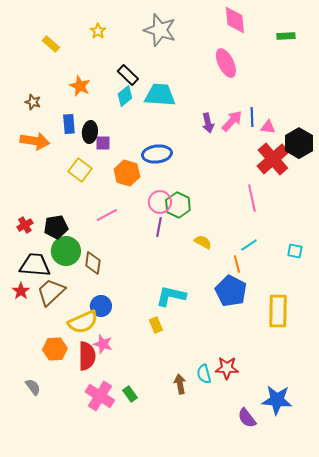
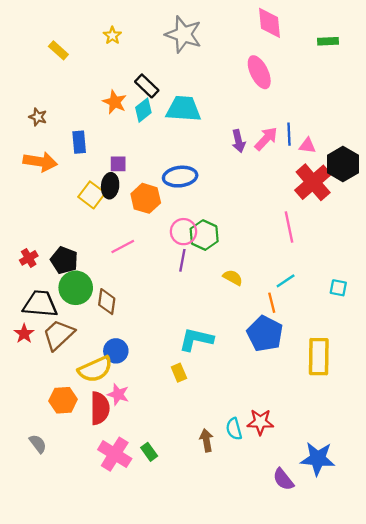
orange star: (80, 86) -> (115, 102), moved
black ellipse: (90, 132) -> (110, 186), moved
black pentagon: (56, 227) -> (64, 260), turned 30

